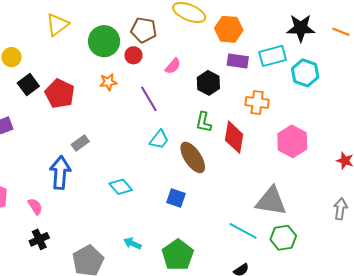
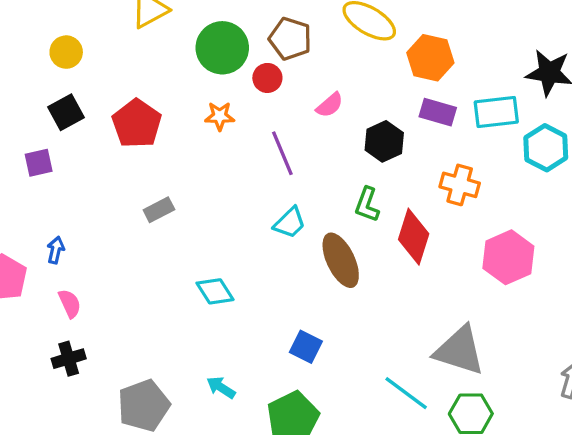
black square: (28, 85) -> (66, 112), moved
blue arrow: (60, 173) -> (56, 250), moved, size x0.5
blue square: (176, 198) -> (306, 347), moved

